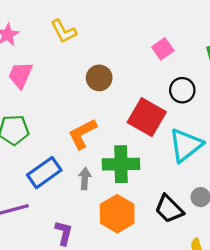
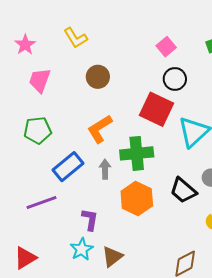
brown circle: (99, 78) -> (98, 77), moved
black circle: (182, 90) -> (175, 79), moved

